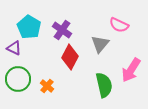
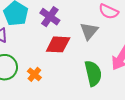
red diamond: (70, 57) -> (58, 44), turned 65

